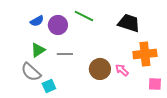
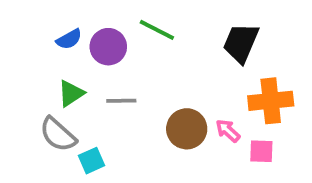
black trapezoid: (129, 23) -> (241, 43), turned -85
pink square: (155, 84) -> (261, 151), moved

